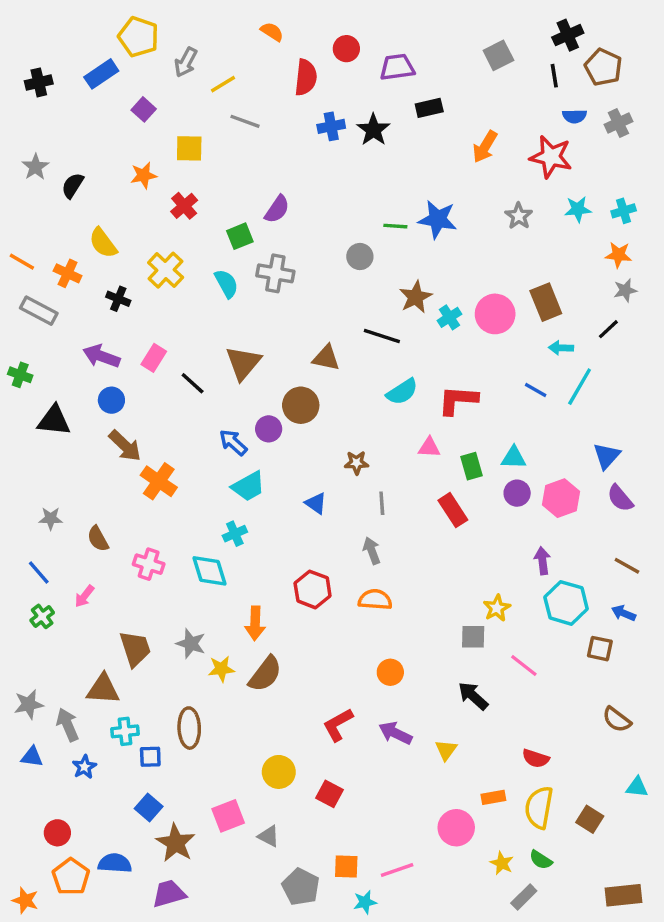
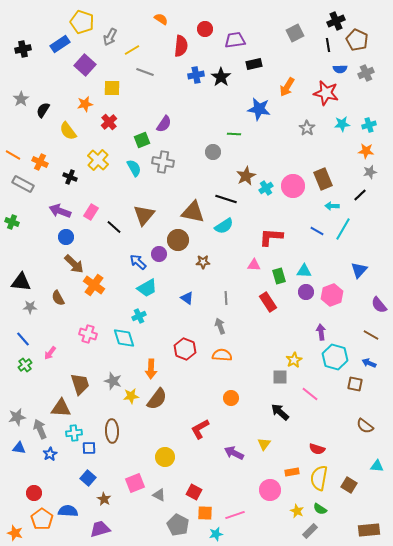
purple square: (144, 109) -> (85, 65), size x1.5
blue star: (438, 219) -> (259, 109), moved
yellow semicircle: (103, 243) -> (68, 131), moved
brown triangle: (326, 358) -> (193, 212), size x1.4
cyan semicircle: (402, 392) -> (224, 226), moved
black triangle: (54, 420) -> (21, 282), moved
brown star: (357, 463) -> (203, 262), moved
purple semicircle: (620, 498) -> (379, 305), moved
brown semicircle: (98, 539) -> (58, 298), moved
purple arrow: (395, 733) -> (234, 453), moved
red square: (329, 794) -> (194, 492), moved
brown star: (176, 843) -> (104, 499), size x0.6

